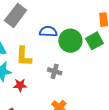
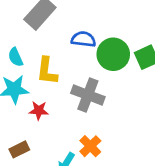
gray cross: (55, 71) -> (88, 95), size x1.6

